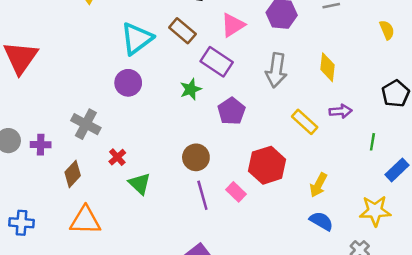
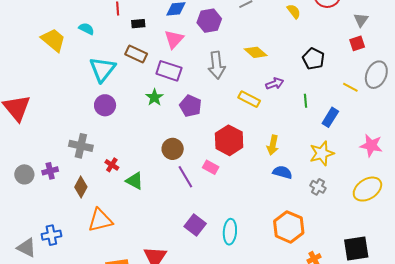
yellow diamond: (328, 67) -> (256, 52), turned -40

